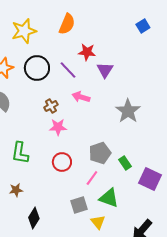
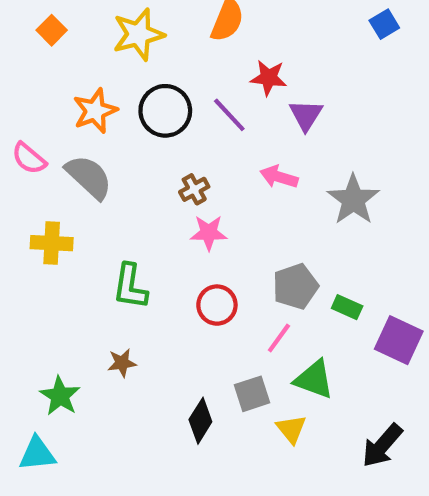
pink arrow: (81, 97) -> (279, 177), moved
green rectangle: (125, 163) -> (347, 307), turned -32
black diamond: (34, 218) -> (200, 421), moved

